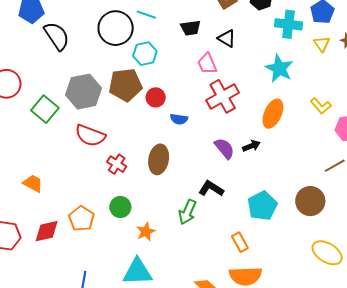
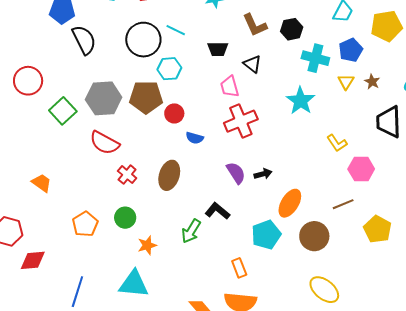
orange ellipse: (273, 114) -> (290, 203), moved
red diamond: (47, 231) -> (33, 260), moved

